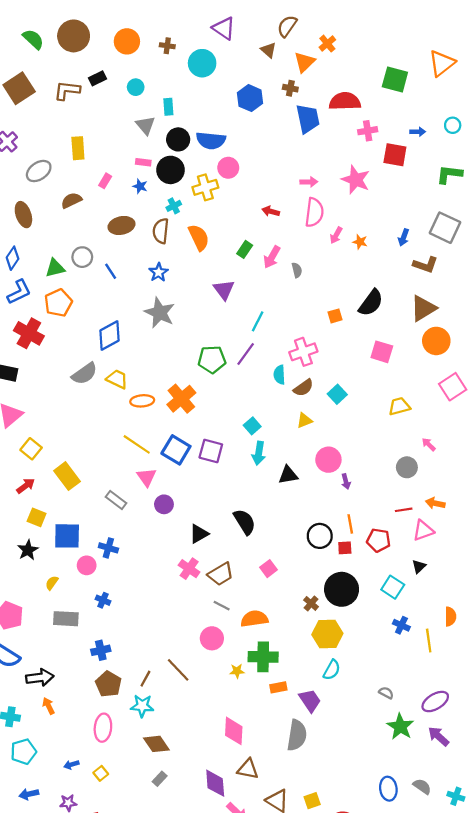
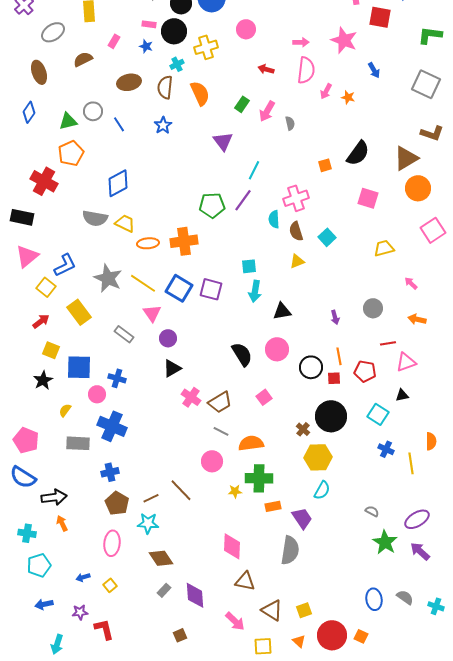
pink circle: (228, 168) -> (246, 29), moved
blue arrow: (404, 237) -> (374, 70), moved, turned -49
brown L-shape: (425, 265) -> (432, 133), moved
blue L-shape: (19, 292) -> (65, 265), moved
gray star: (160, 313) -> (108, 278), moved
gray semicircle: (84, 374) -> (95, 218), turned 45
brown semicircle: (303, 388) -> (296, 231), turned 108
orange cross: (181, 399) -> (184, 241), turned 32
cyan square: (252, 426) -> (249, 266), turned 35
pink circle: (328, 460) -> (277, 349), moved
gray circle: (407, 467) -> (373, 308), moved
orange arrow: (435, 503) -> (417, 319), moved
black triangle: (199, 534) -> (172, 368), moved
black triangle: (419, 566) -> (402, 395), turned 32
blue cross: (103, 600) -> (112, 426), size x2.0
brown line: (145, 679) -> (151, 498), turned 35
purple diamond: (215, 783) -> (195, 595), moved

